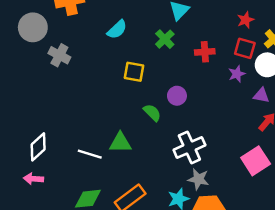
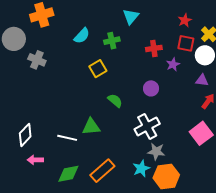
green cross: (165, 39) -> (112, 41), moved, turned 35
yellow square: (134, 72) -> (98, 69), turned -36
purple star: (237, 74) -> (173, 64), moved
purple circle: (177, 96) -> (151, 88), moved
pink arrow: (33, 179) -> (35, 160), moved

